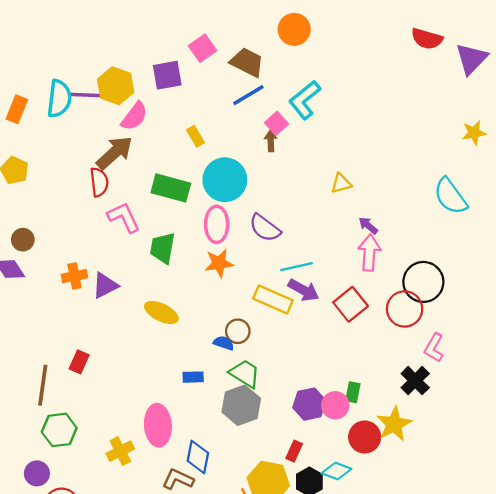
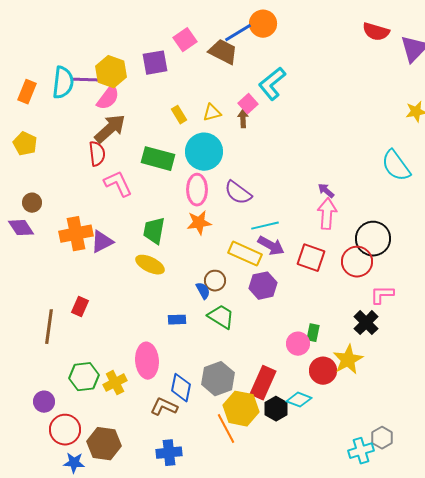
blue line: (248, 95) -> (238, 33), moved
pink semicircle: (134, 116) -> (108, 98), moved
yellow triangle: (341, 183) -> (212, 113), moved
green trapezoid: (163, 248) -> (154, 231), moved
orange cross: (74, 276) -> (76, 234), size x1.5
red square: (351, 304) -> (311, 258), turned -32
blue semicircle: (224, 343) -> (203, 291), turned 42
pink L-shape: (434, 348) -> (382, 295), turned 60
purple hexagon: (309, 404) -> (263, 286), moved
gray hexagon: (241, 405) -> (218, 379), moved
green hexagon: (59, 430) -> (84, 377), moved
red rectangle: (294, 451) -> (263, 383), size x1.8

